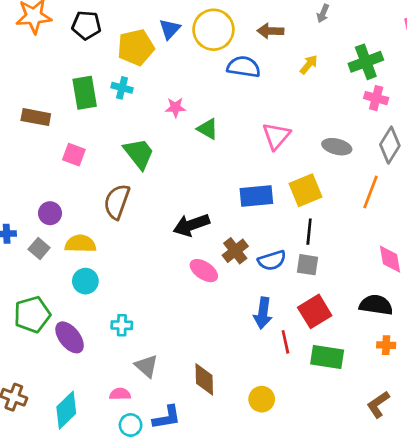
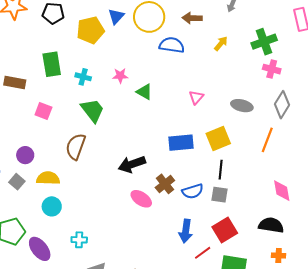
cyan cross: (122, 88) -> (83, 77), moved
pink triangle: (276, 136) -> (196, 97), size x0.7
red line: (285, 342) -> (203, 253), turned 66

